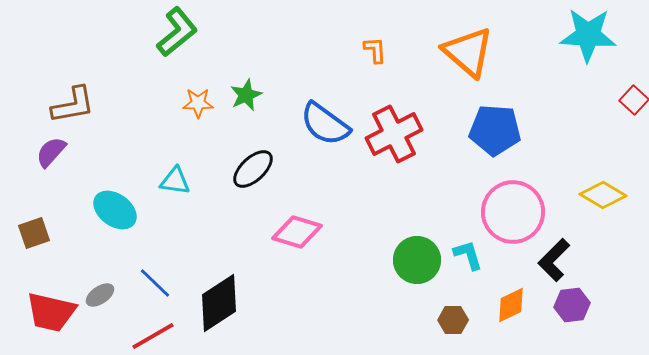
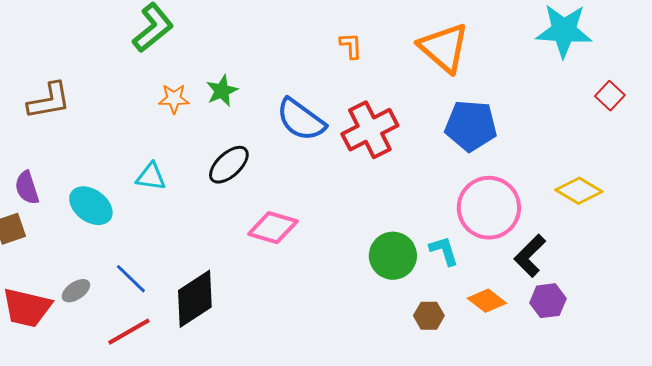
purple semicircle: (51, 152) -> (27, 188), moved, turned -60
orange diamond: (511, 305) -> (487, 301), turned 63

